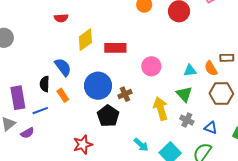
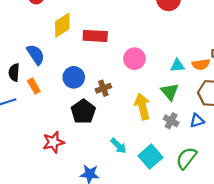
orange semicircle: (211, 68) -> (201, 64), turned -70
blue circle: (98, 86) -> (74, 77), size x0.7
blue triangle: (211, 128) -> (197, 121), moved, turned -40

